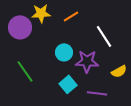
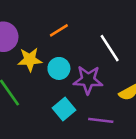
yellow star: (41, 13) -> (30, 60), moved
orange line: (71, 16) -> (59, 30), moved

